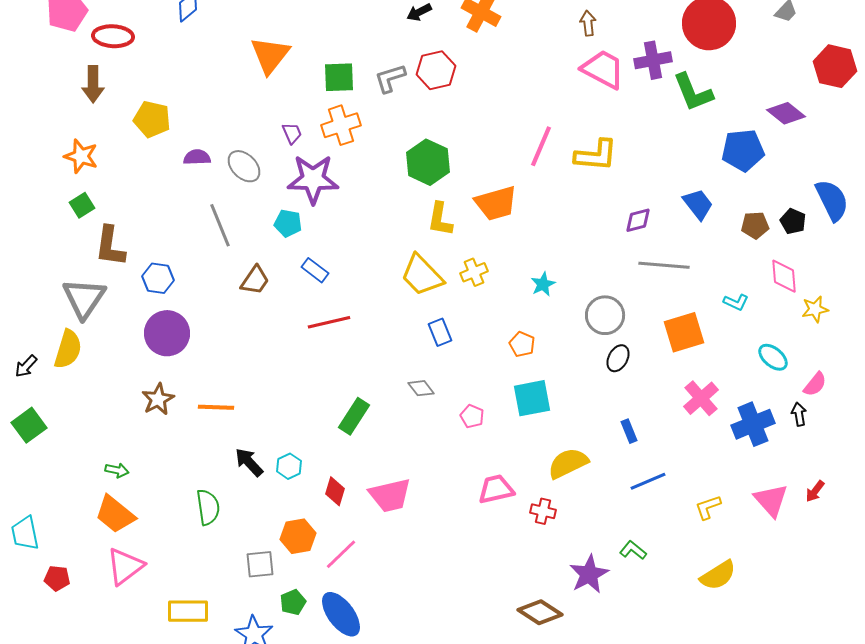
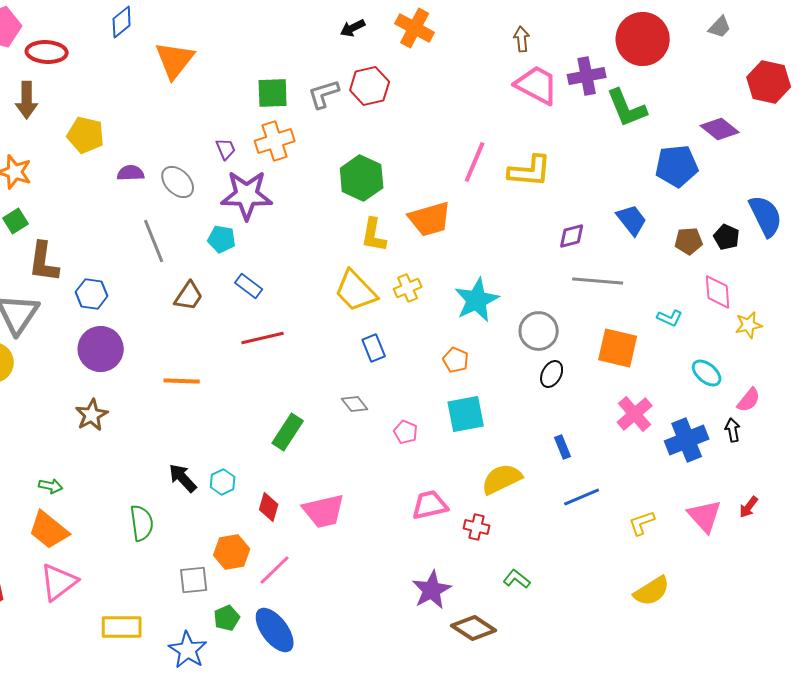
orange triangle: (270, 55) -> (175, 60), moved
cyan star: (543, 284) -> (477, 300), size x1.8
orange square: (684, 332) -> (618, 348), turned 30
orange line: (216, 407) -> (182, 381), moved
green L-shape: (633, 550) -> (517, 579), moved
purple star: (589, 574) -> (432, 590), moved

